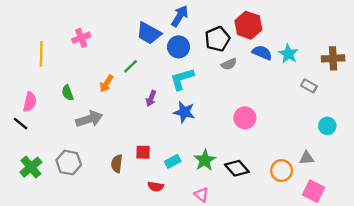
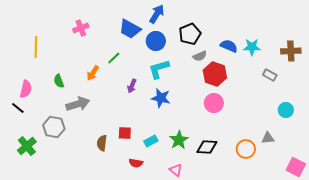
red hexagon: (248, 25) -> (215, 74), moved
pink cross: (81, 38) -> (81, 28), moved
cyan star: (288, 54) -> (252, 47), turned -30
gray hexagon: (69, 163) -> (54, 127), moved
black diamond: (237, 168) -> (207, 147), turned -45
pink square: (314, 191) -> (296, 167), moved

